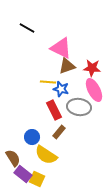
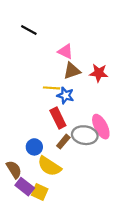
pink triangle: (61, 48) -> (65, 51), size x0.7
pink ellipse: (94, 90) -> (101, 127), moved
gray ellipse: (79, 107) -> (85, 135), moved

